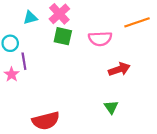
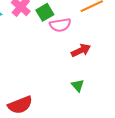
green square: (63, 36) -> (45, 12), moved, turned -36

